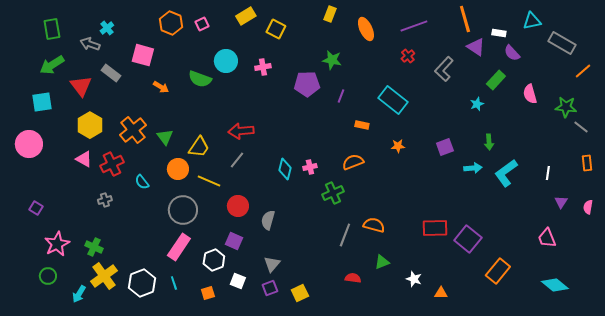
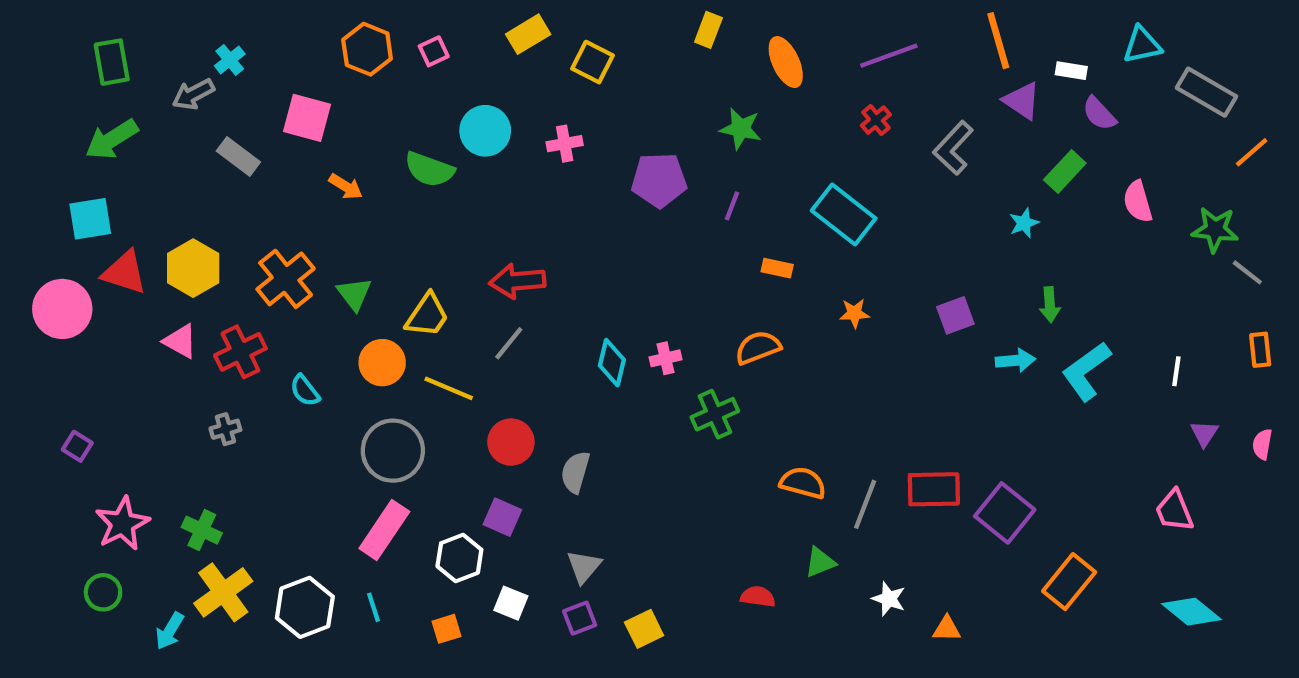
gray arrow: (90, 44) -> (193, 94), turned -48
green star: (332, 60) -> (741, 129), moved
red triangle: (81, 86) -> (125, 272), moved, turned -35
gray line: (345, 235) -> (865, 504), moved

